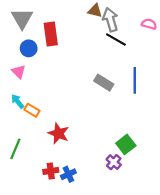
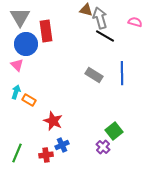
blue circle: (29, 48) -> (26, 44), size x1.5
cyan arrow: (18, 101) -> (16, 92), turned 56
green line: (15, 149) -> (17, 153), moved
blue cross: (68, 174) -> (62, 145), moved

